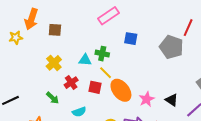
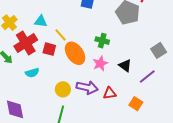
green cross: (102, 54) -> (102, 41), moved
red cross: (71, 83) -> (26, 43), size x1.6

